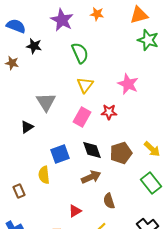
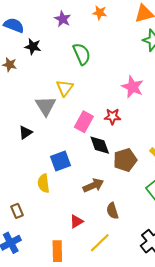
purple star: (62, 20) -> (63, 19), size x0.7
yellow triangle: (85, 85) -> (65, 88), moved
black diamond: (92, 150) -> (100, 145), moved
brown rectangle: (19, 191) -> (17, 211), moved

